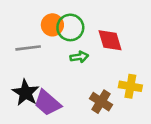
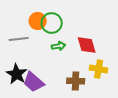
red diamond: (110, 40) -> (87, 45), moved
brown cross: (101, 102) -> (76, 81), turned -30

